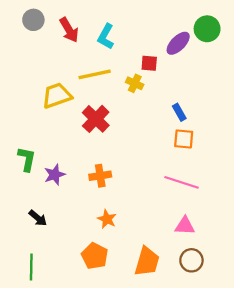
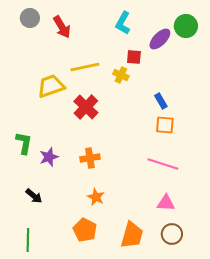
cyan L-shape: (106, 37) -> (123, 23), moved

